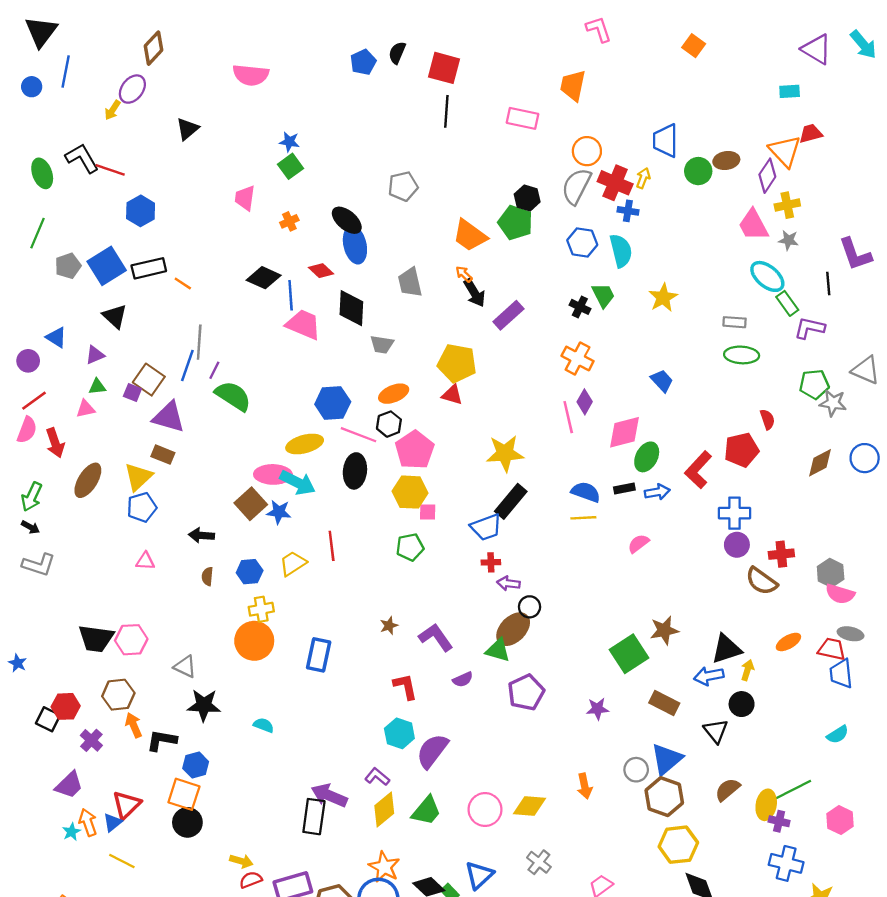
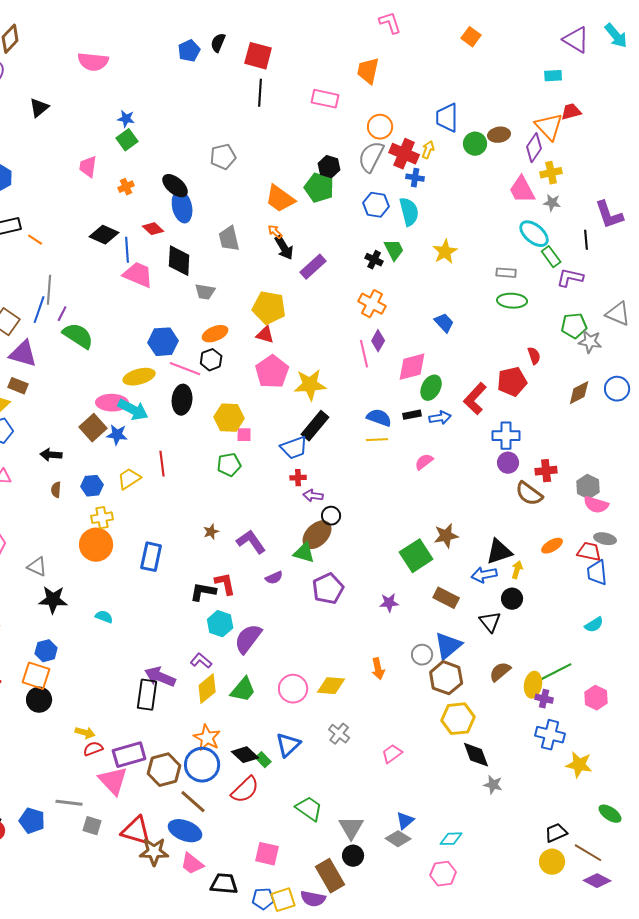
pink pentagon: (415, 450) -> (272, 372), moved
black L-shape: (162, 740) -> (203, 592), moved

